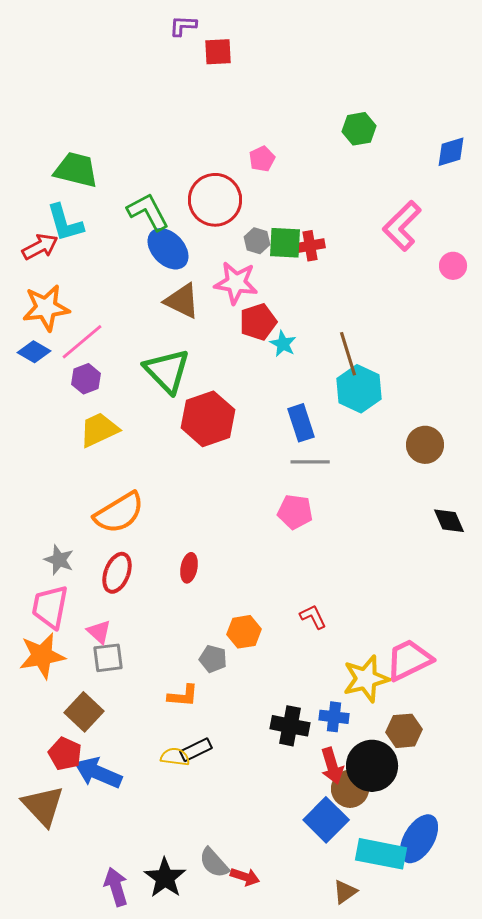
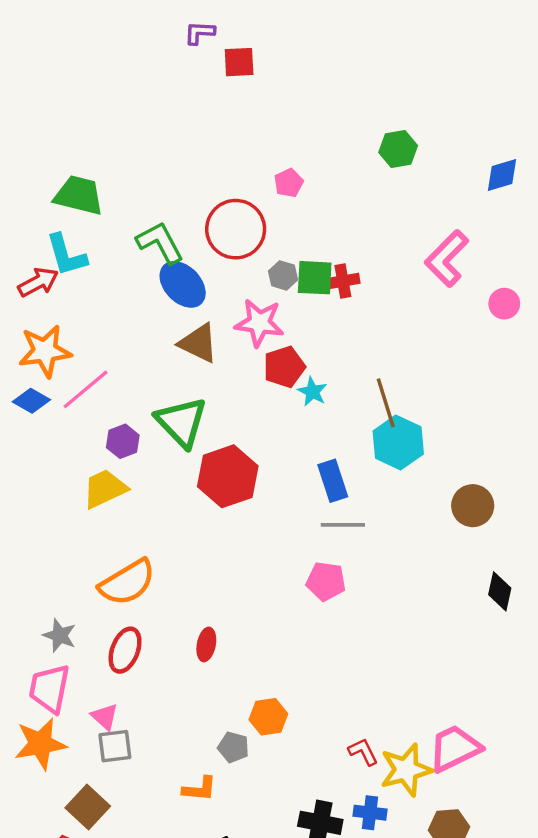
purple hexagon: (86, 379) -> (123, 441), moved
black diamond: (449, 521) -> (500, 591), turned 36
red L-shape: (313, 617) -> (363, 752), moved

